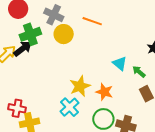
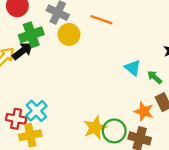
yellow star: (80, 86) -> (95, 128), moved
orange star: (104, 92) -> (144, 111), moved
cyan cross: (69, 107) -> (36, 111), moved

